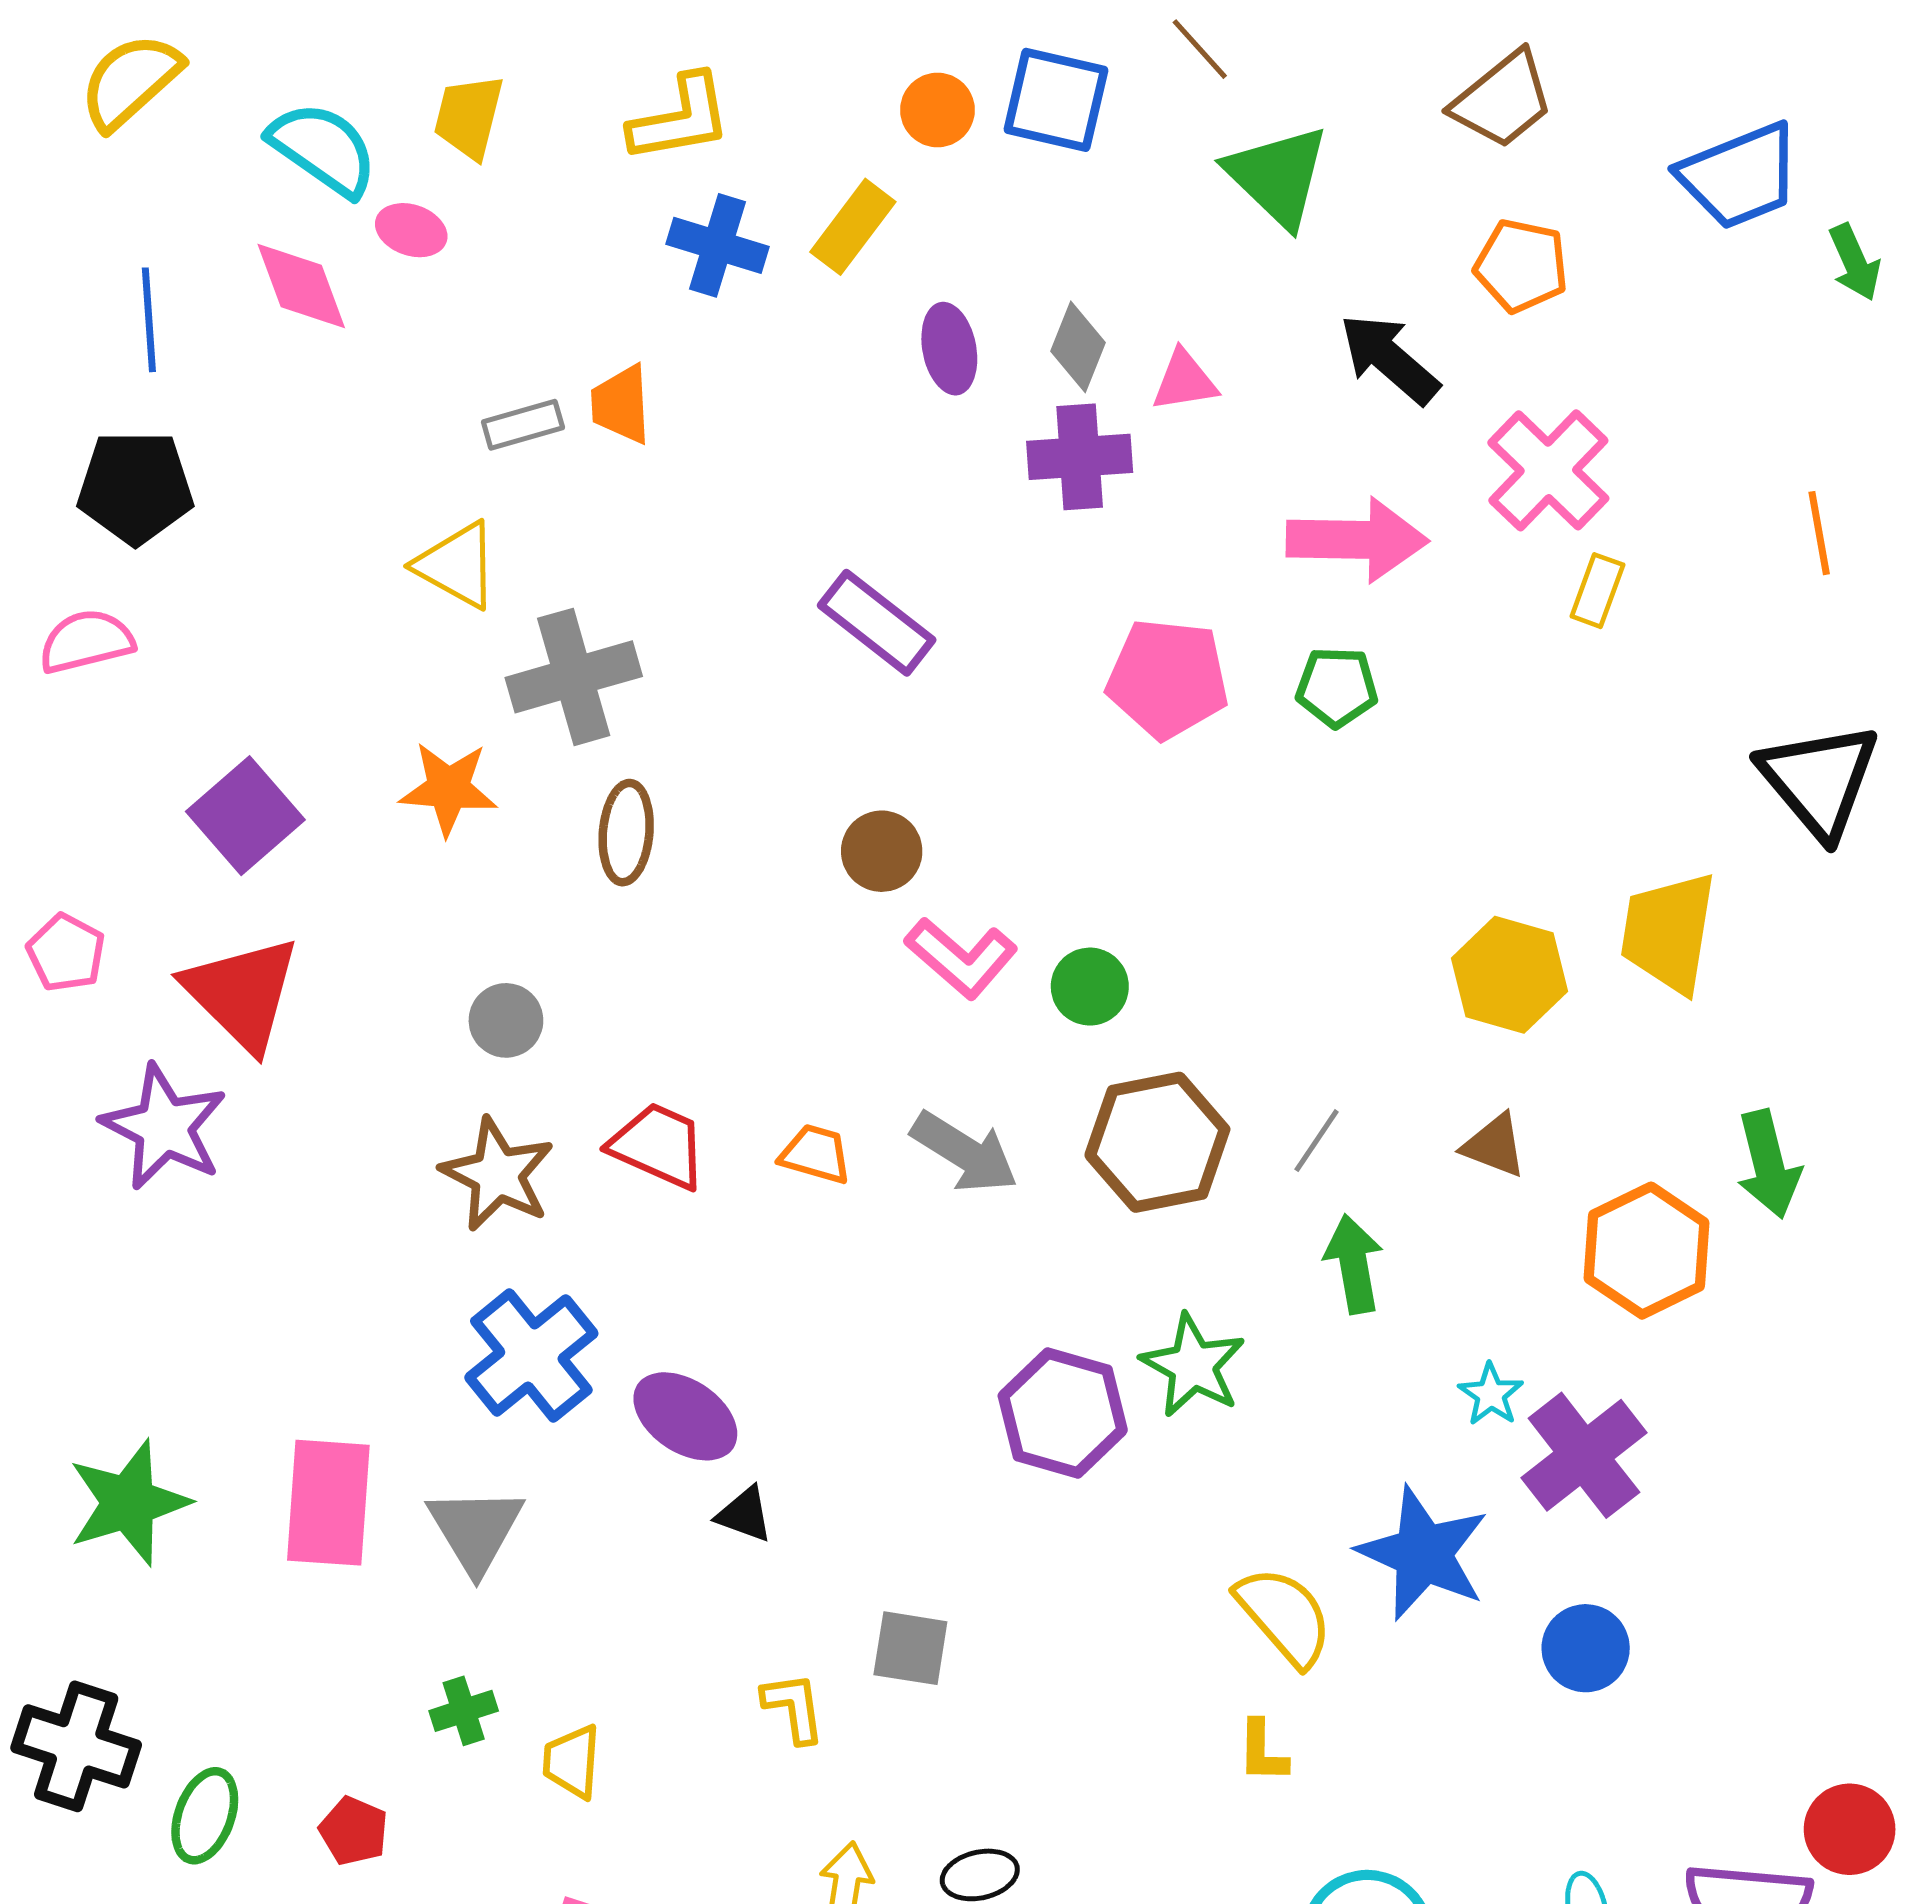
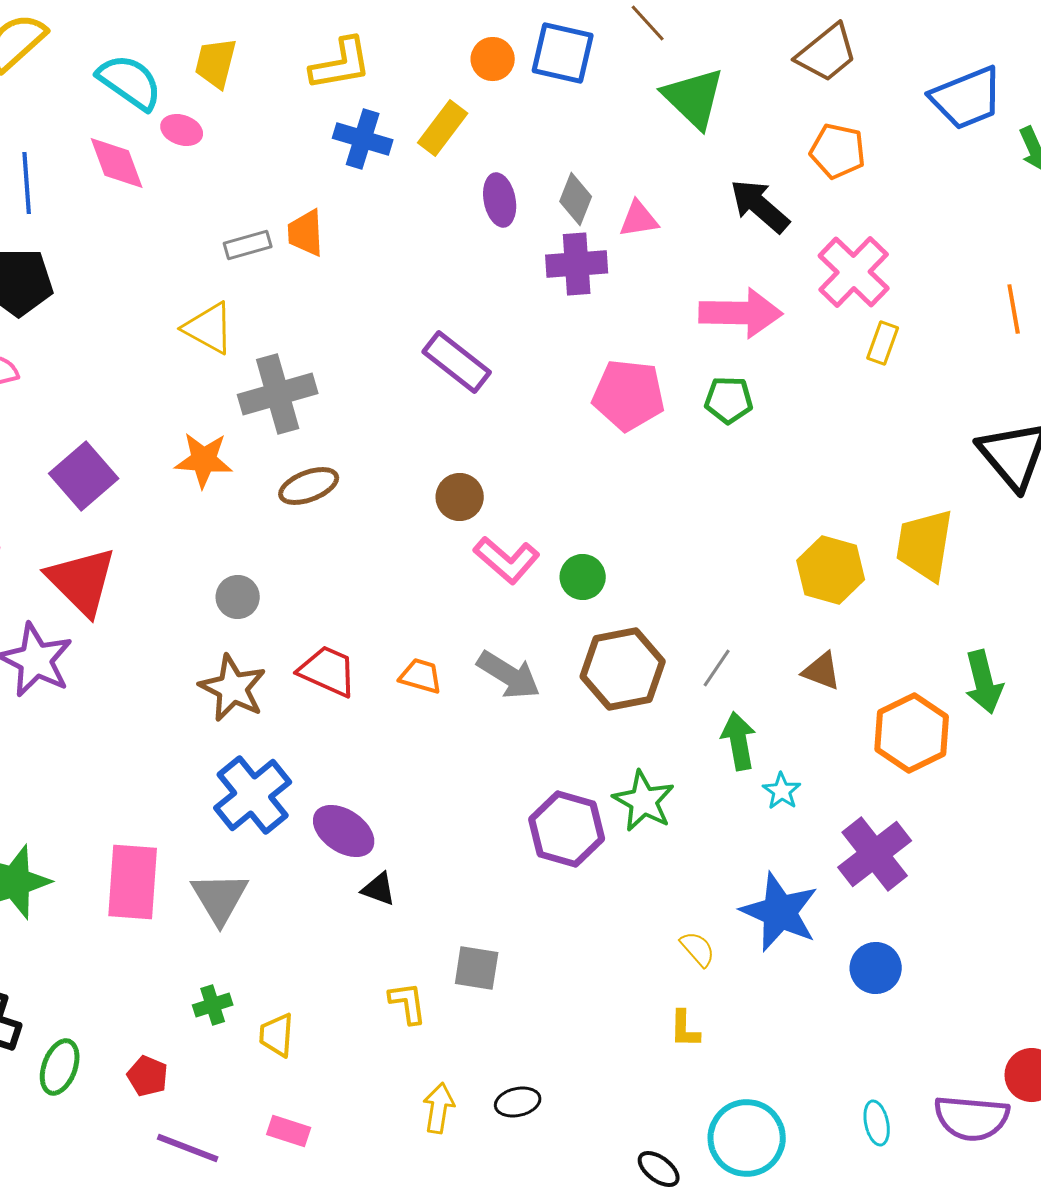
brown ellipse: (626, 833) -> (309, 486), turned 64
cyan star: (1491, 1394) -> (782, 791), moved
yellow semicircle: (1284, 1616) -> (698, 949), size x0.6

